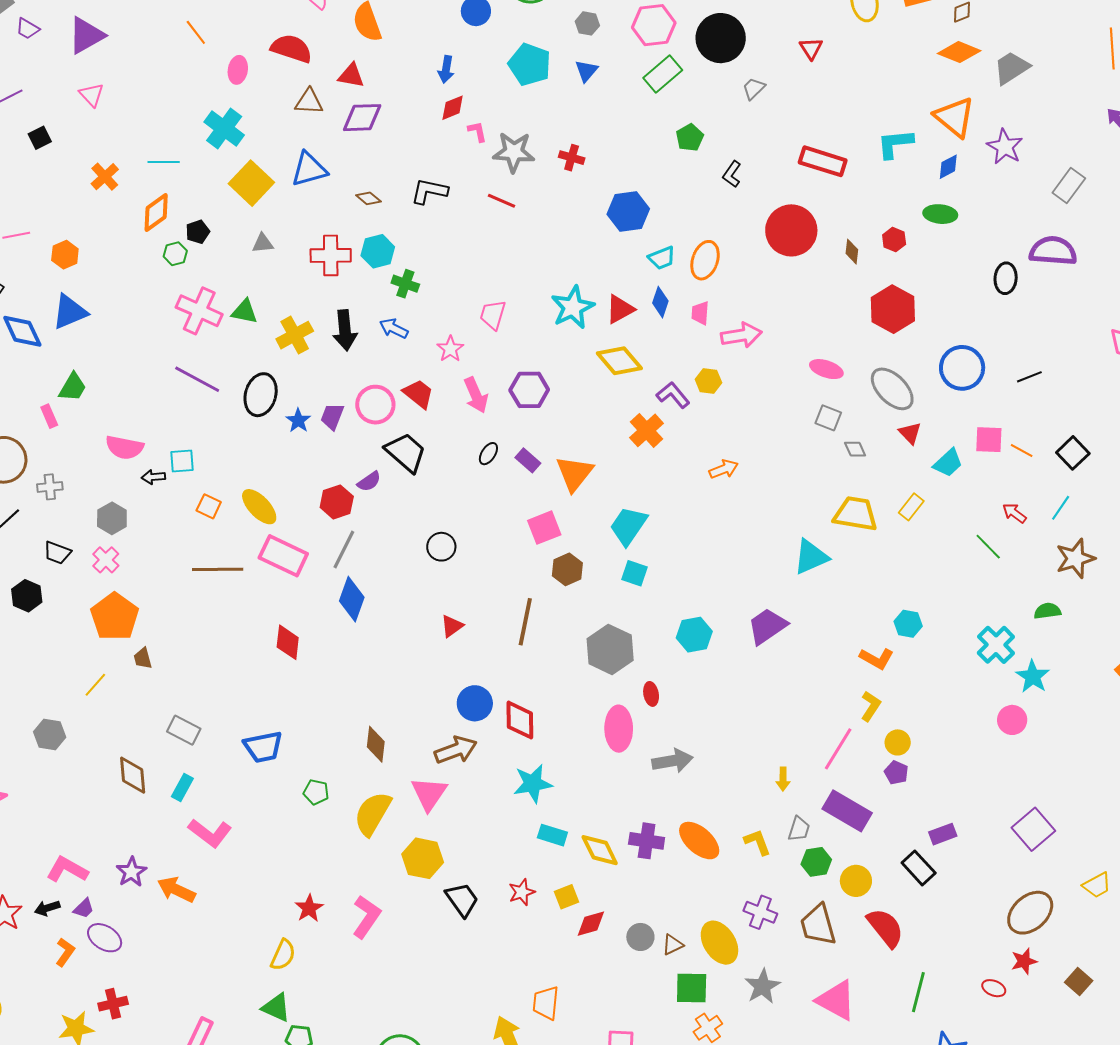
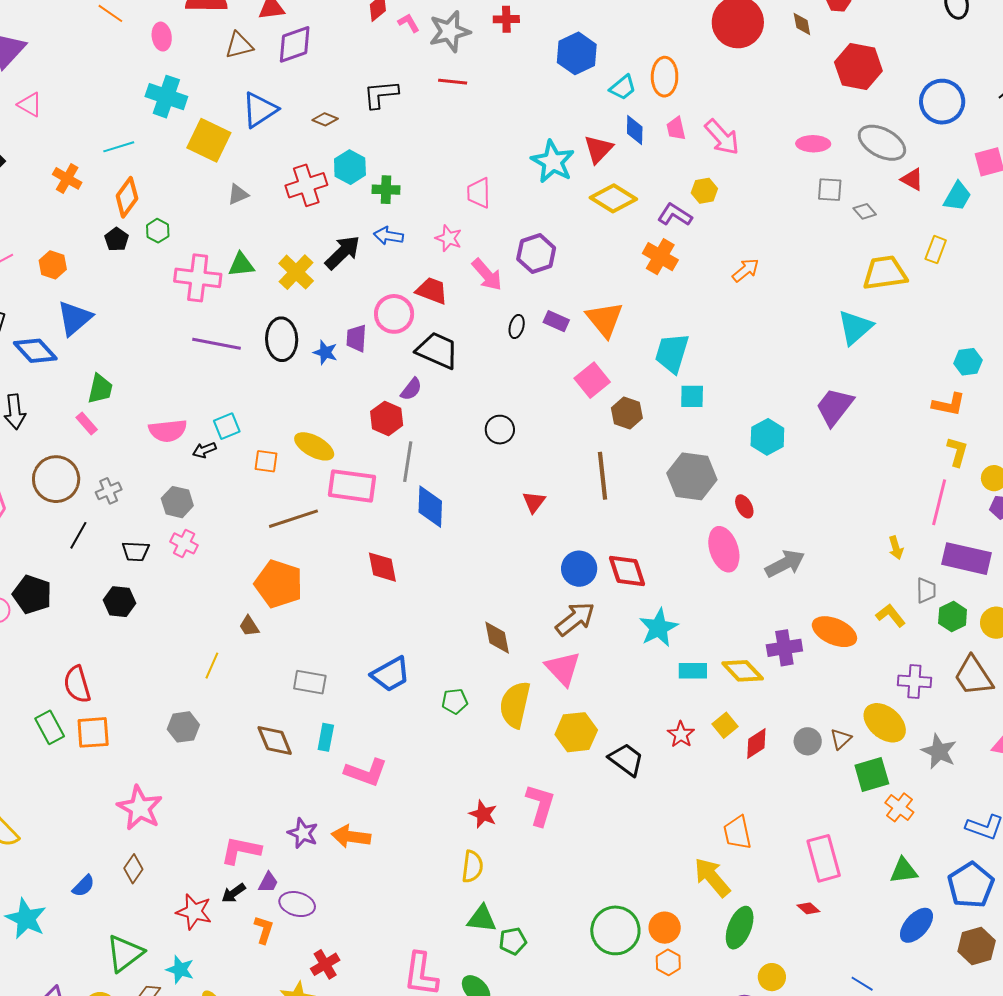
black pentagon: (198, 232) -> (117, 239), moved
black arrow: (345, 330) -> (343, 252), turned -111
pink arrow: (741, 335) -> (722, 137), turned 75
orange pentagon: (115, 617) -> (279, 584), moved

